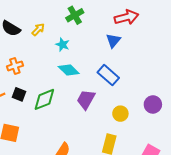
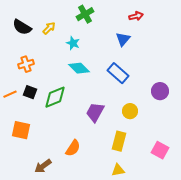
red arrow: (127, 17) -> (136, 16), size x0.6
purple trapezoid: (86, 99) -> (95, 112), moved
purple circle: (153, 104) -> (160, 91), moved

